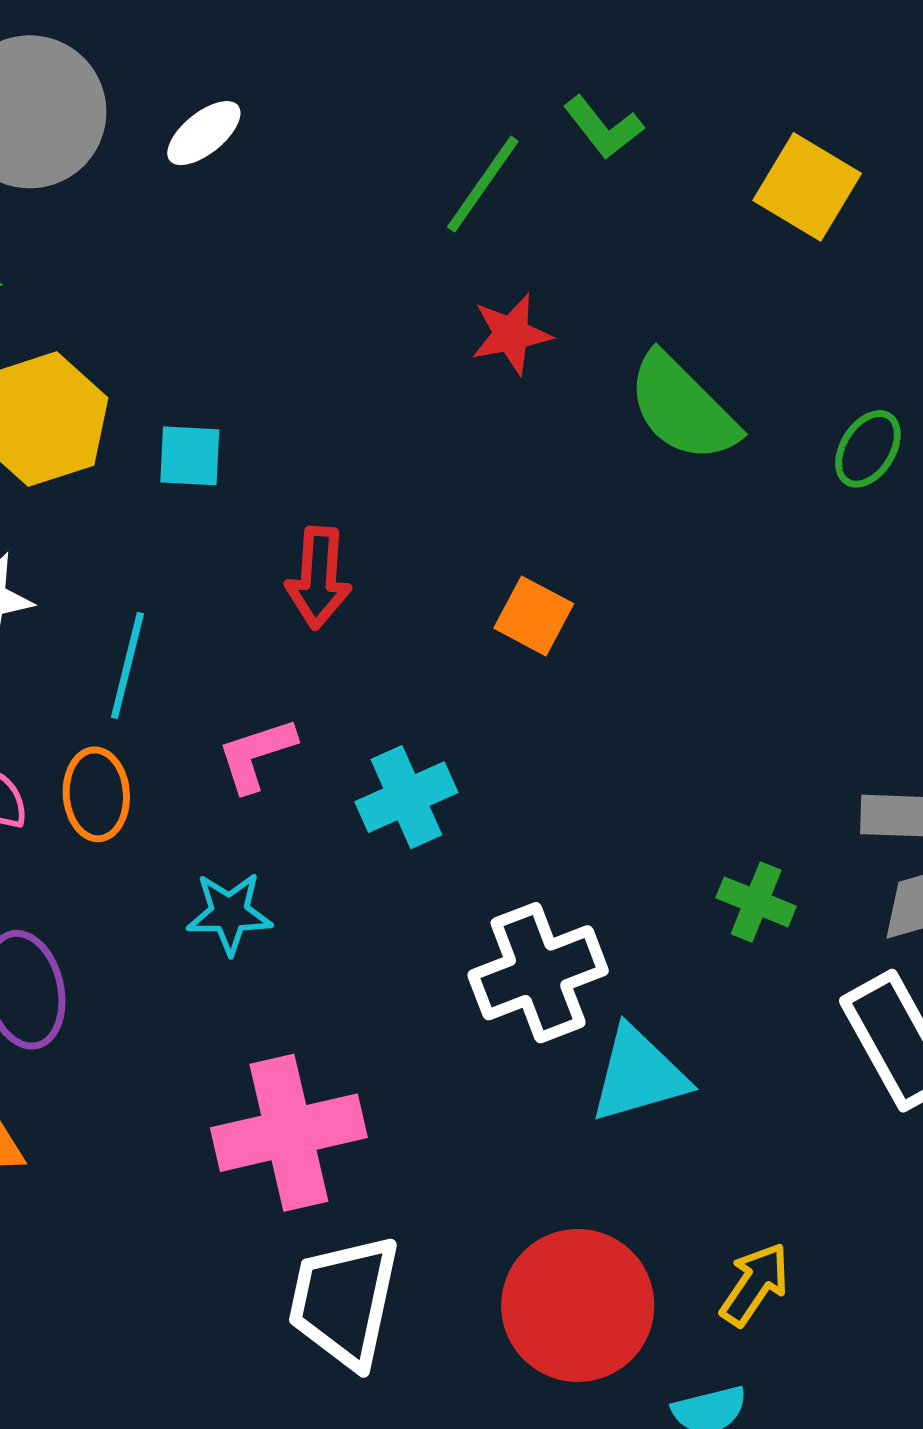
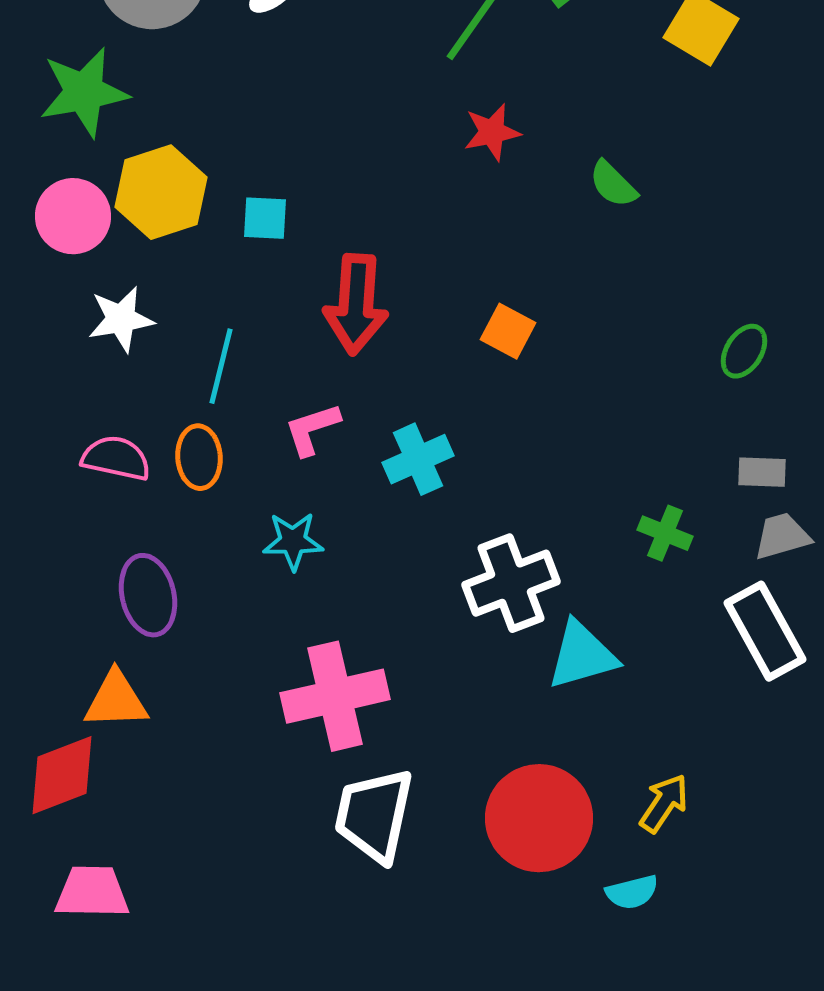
green semicircle: (682, 408) -> (613, 184), size x0.6
green ellipse: (868, 449) -> (744, 351), moved
red arrow: (319, 578) -> (356, 304), size x1.4

